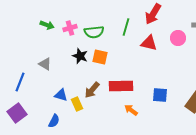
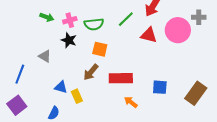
green line: (126, 27) -> (126, 19), turned 30
pink circle: (178, 38) -> (178, 30), size x1.6
black star: (80, 56) -> (69, 40), moved
brown arrow: (92, 90) -> (91, 72), moved

